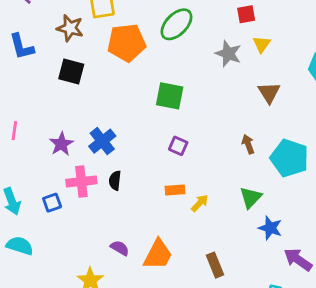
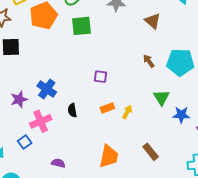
green square: (170, 96) -> (82, 26), moved
purple star: (61, 144) -> (19, 99), turned 30
black semicircle: (115, 180) -> (72, 110), moved
purple semicircle: (120, 248) -> (58, 163), moved

